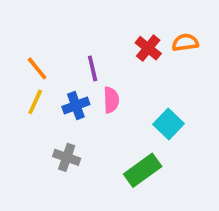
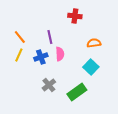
orange semicircle: (185, 43) -> (94, 43), moved
red cross: (148, 48) -> (75, 16), moved, turned -32
gray cross: (67, 157) -> (49, 85), moved, turned 32

